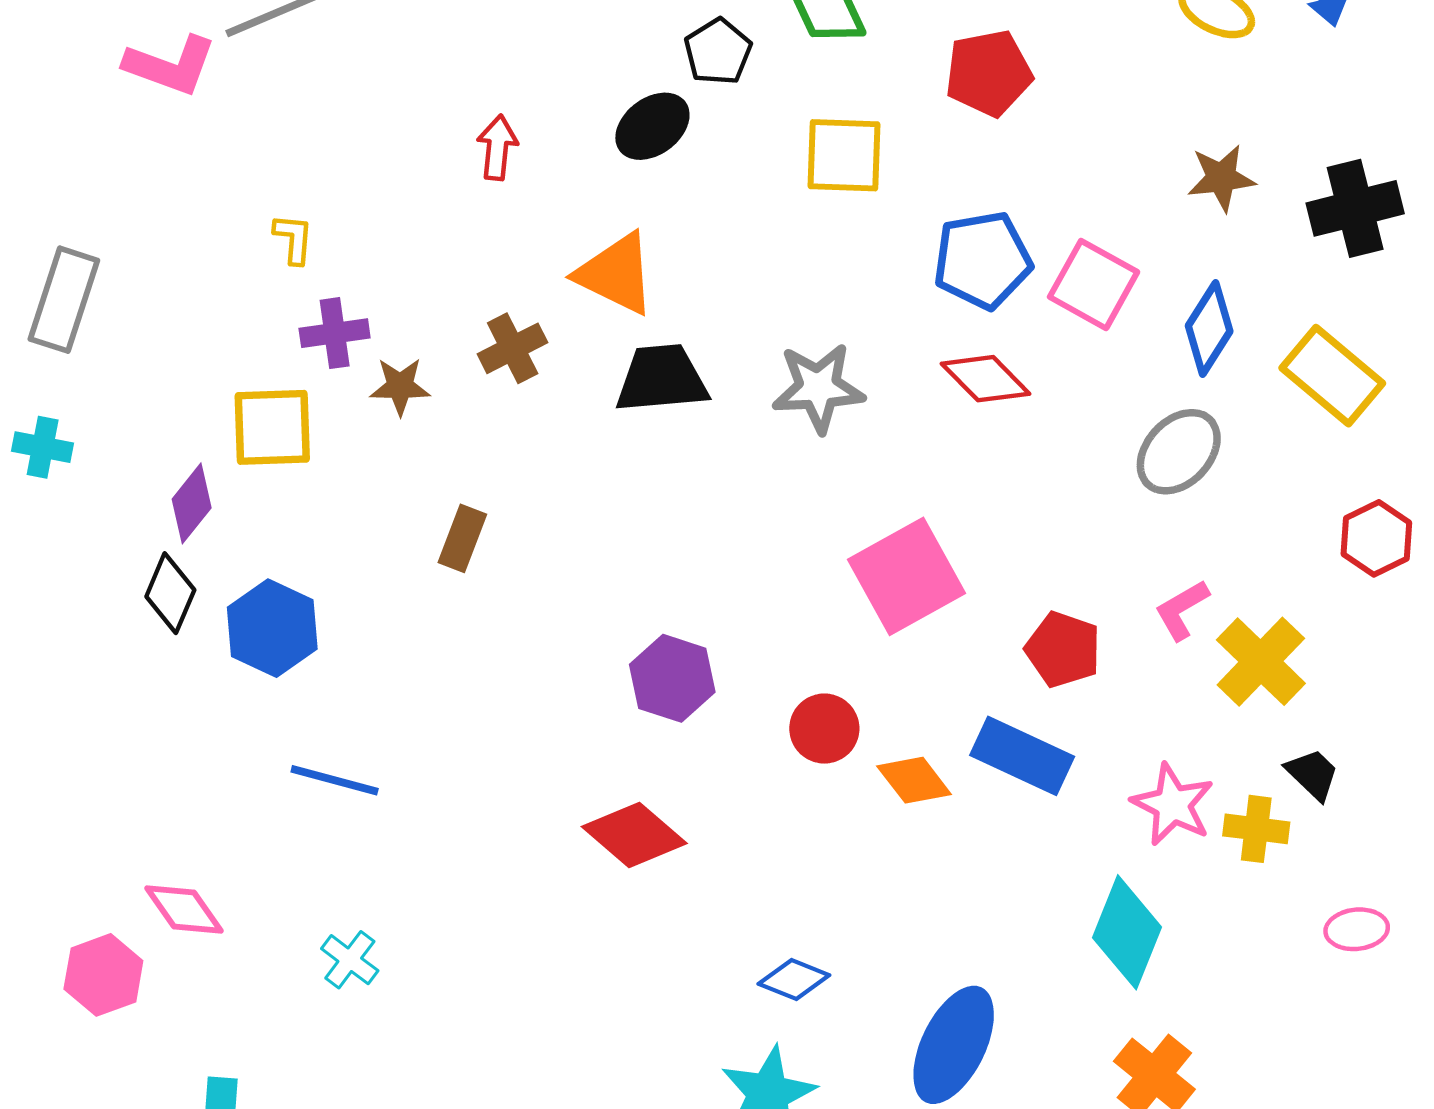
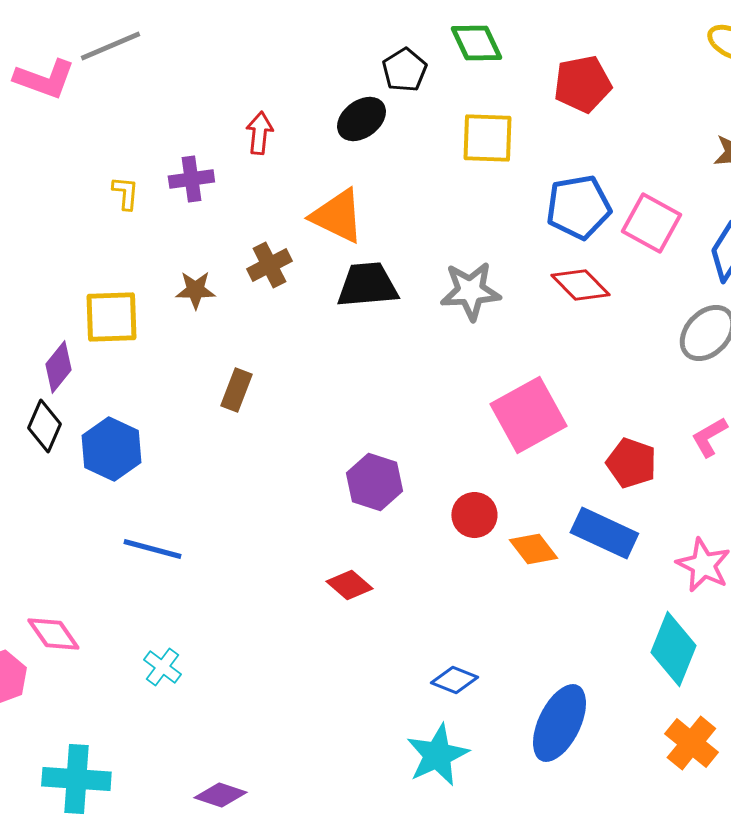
purple cross: (335, 333) -> (191, 179), moved
red diamond: (634, 835) -> (349, 585), size x0.7

